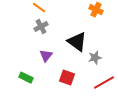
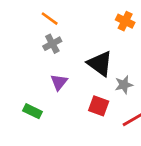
red square: (67, 78) -> (99, 106), moved

